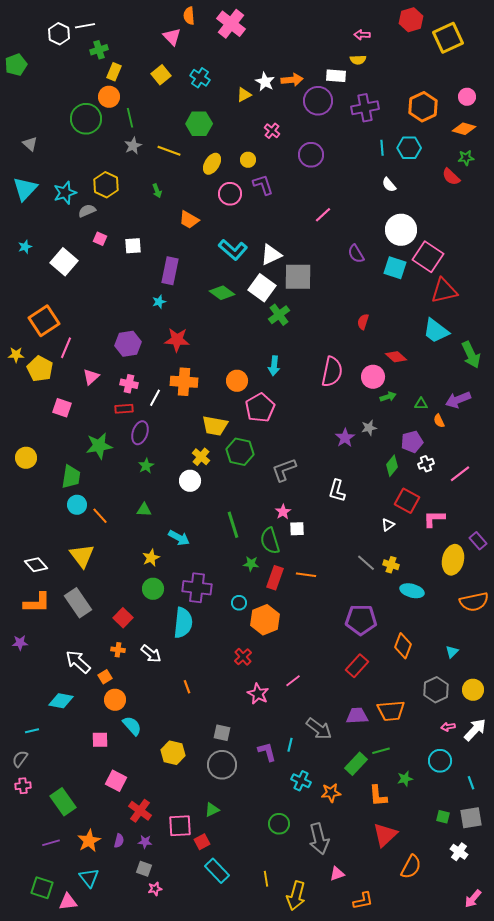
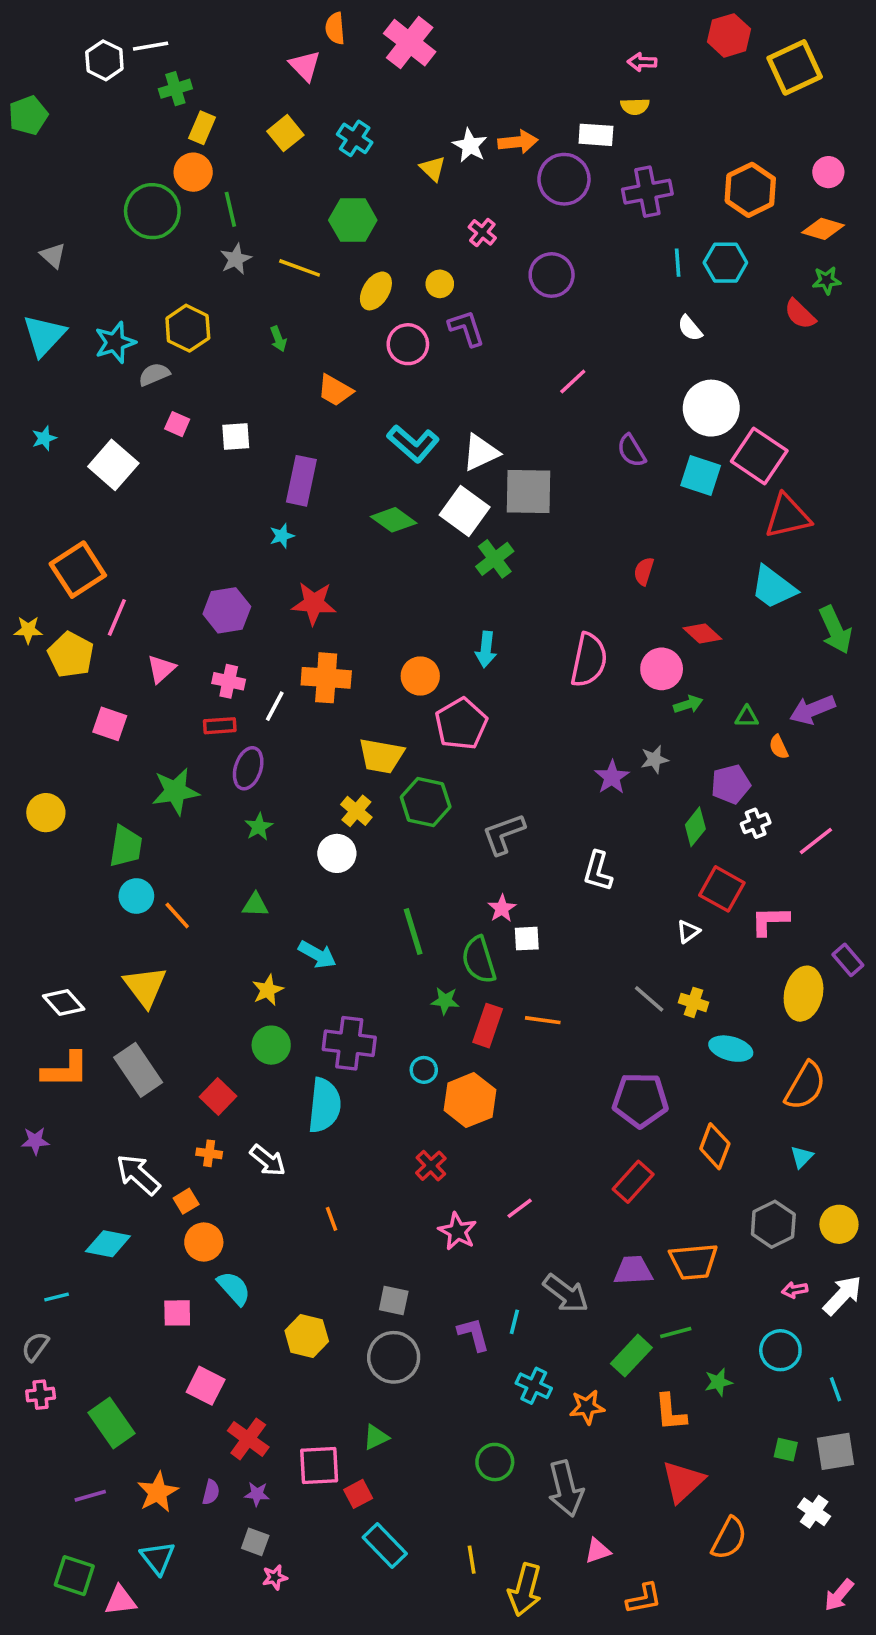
yellow triangle: (244, 95) -> (433, 169), turned -49
orange semicircle: (474, 602) -> (805, 1086), moved, turned -48

